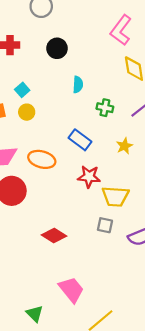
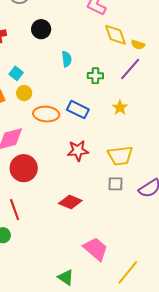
orange ellipse: (42, 159) -> (46, 114), moved
red star: (89, 177) -> (78, 151), moved

